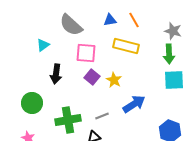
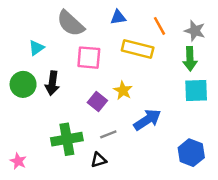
orange line: (134, 20) -> (160, 26), moved
purple square: (92, 77) -> (97, 101), moved
green circle: (32, 103) -> (23, 84), moved

